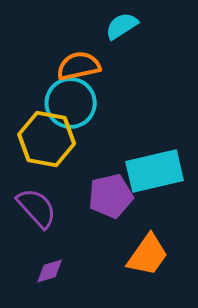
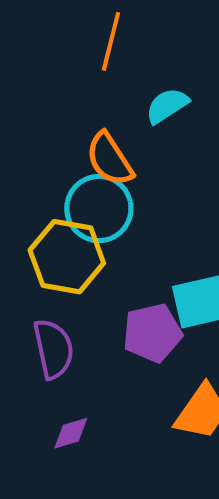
orange semicircle: (79, 66) -> (110, 159), turned -111
purple semicircle: (37, 208) -> (53, 349), turned 30

